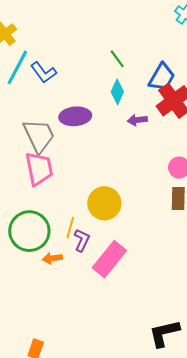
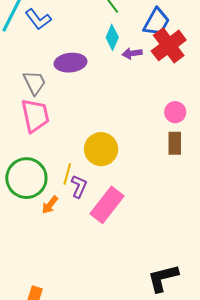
purple arrow: (137, 120) -> (132, 53), moved
gray trapezoid: (39, 136) -> (34, 83), size x0.7
orange arrow: (52, 258) -> (50, 205), turned -42

